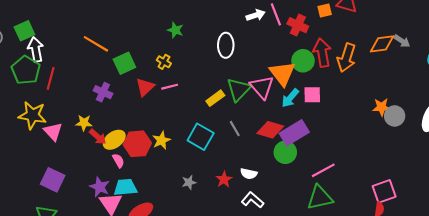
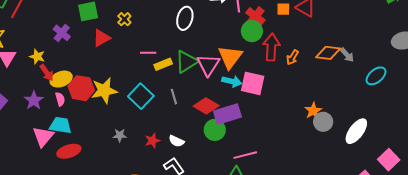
orange arrow: (346, 58) -> (292, 57), size x0.6
green circle: (303, 61) -> (252, 31), moved
pink line: (170, 87) -> (148, 53), moved
pink square: (312, 95) -> (253, 83), size x1.4
cyan arrow: (290, 98) -> (232, 81), turned -132
orange star: (382, 107) -> (313, 111), turned 30
yellow star: (161, 140) -> (104, 90), size x1.5
purple star: (100, 187) -> (34, 100), moved

